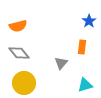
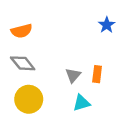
orange rectangle: (82, 47) -> (97, 74), moved
cyan triangle: (85, 85) -> (81, 103), moved

